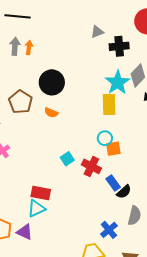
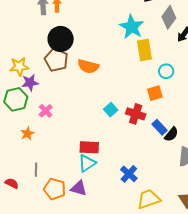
black circle: (52, 82) -> (61, 39), moved
cyan star: (118, 82) -> (132, 27), moved
orange semicircle: (51, 113) -> (88, 66), size x1.5
cyan circle: (105, 138) -> (166, 71), moved
blue cross: (109, 230) -> (129, 174), moved

